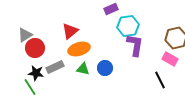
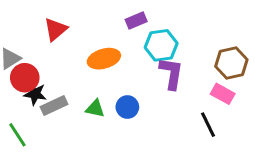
red triangle: (70, 31) -> (56, 29), moved
orange ellipse: (79, 49) -> (104, 59), moved
black star: (36, 73) -> (35, 94), moved

